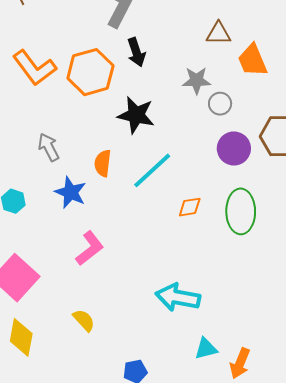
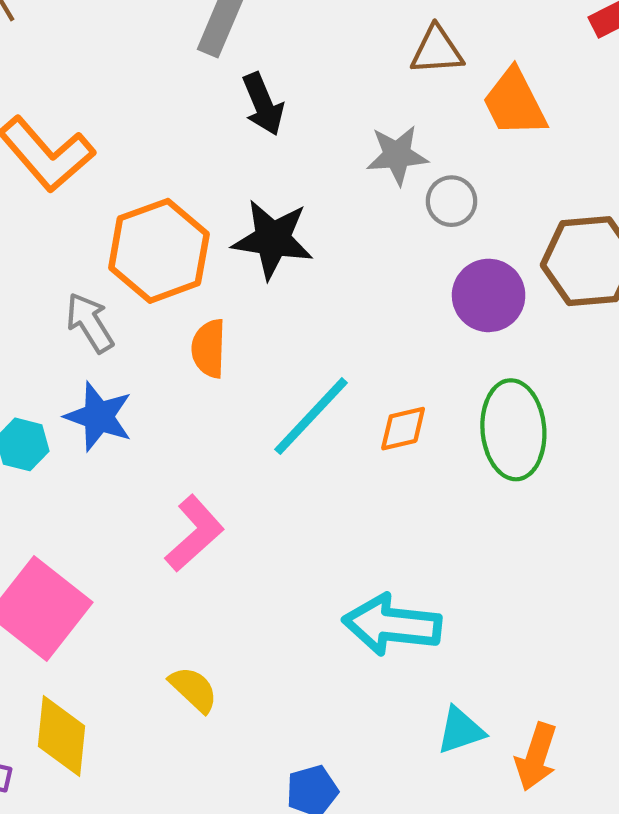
orange hexagon: (90, 72) -> (159, 251), moved
cyan line: (152, 170) -> (311, 416), moved
blue star: (71, 192) -> (99, 417), moved

